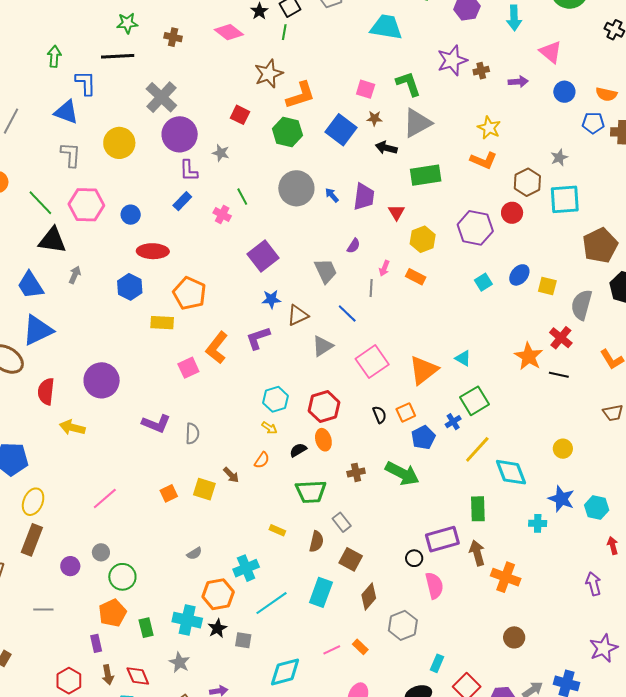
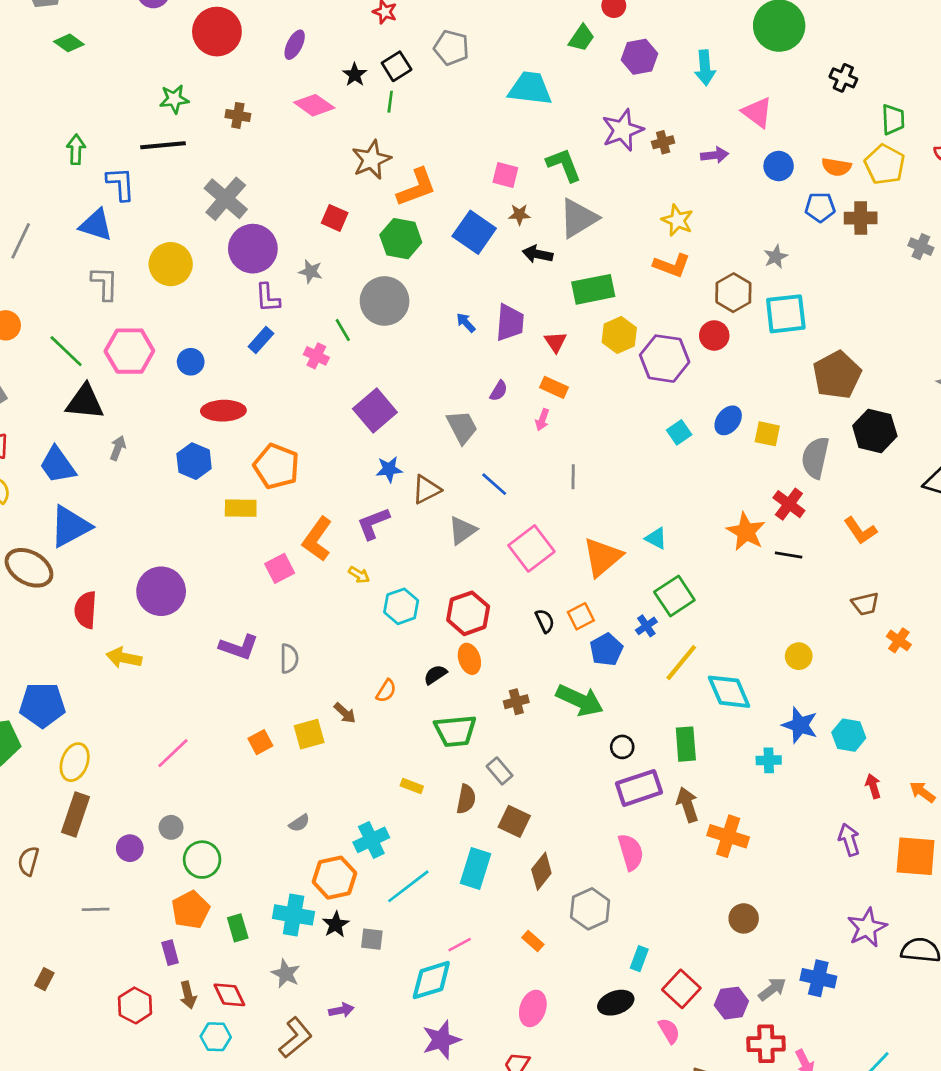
gray circle: (296, 188) -> (385, 301), moved
yellow hexagon: (423, 239) -> (619, 335), moved
orange rectangle: (416, 277) -> (554, 387), moved
gray line: (371, 288) -> (573, 477), moved
yellow arrow: (269, 428) -> (359, 575), moved
yellow square: (204, 489) -> (309, 734), turned -30
black circle: (414, 558) -> (622, 747), moved
pink line: (332, 650) -> (460, 945), moved

